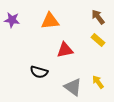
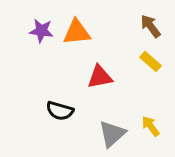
purple star: (12, 20) -> (41, 31), moved
gray triangle: (73, 87) -> (112, 134), turned 42

